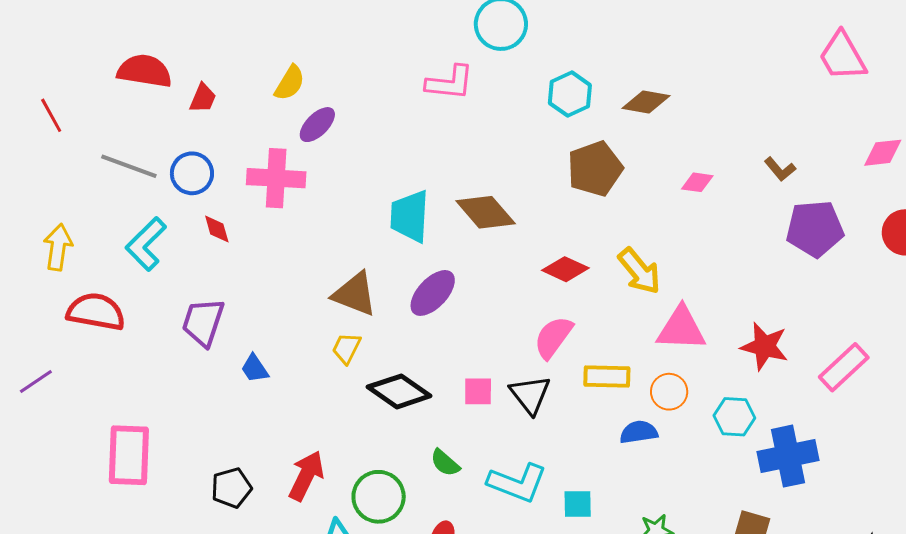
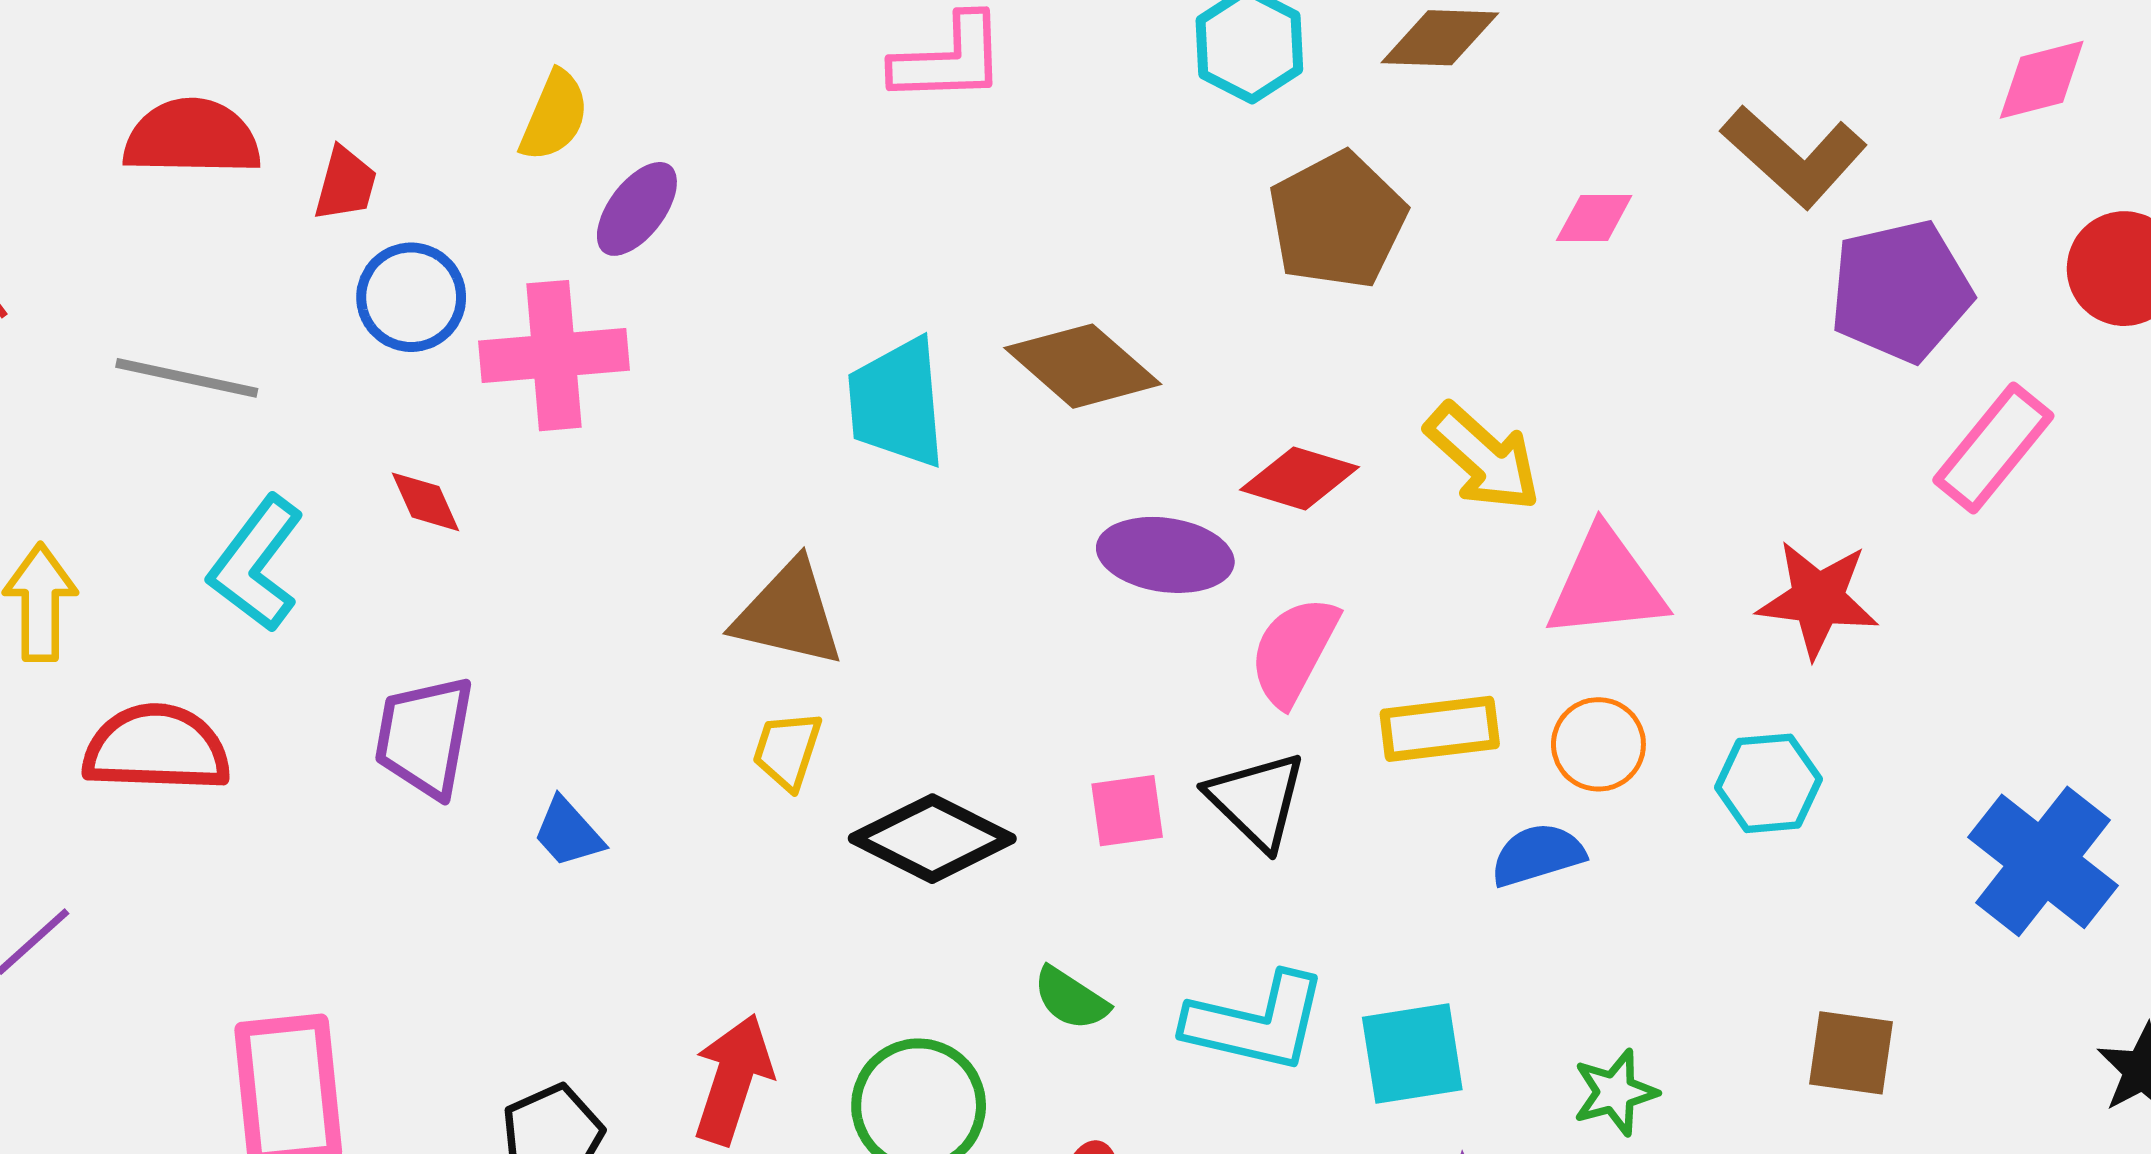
brown L-shape: (780, 169) -> (1794, 156), size x1.8
blue circle: (192, 173) -> (411, 297), moved
purple ellipse: (433, 293) -> (1165, 555), moved, turned 63
pink rectangle: (844, 367) -> (1993, 448), moved
blue cross: (788, 456) -> (2043, 861), moved, turned -32
cyan square: (578, 504) -> (1412, 1053), size x1.4

